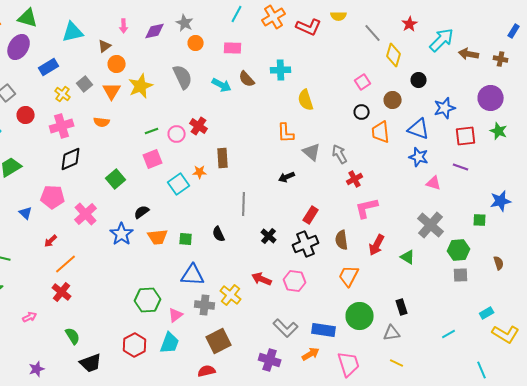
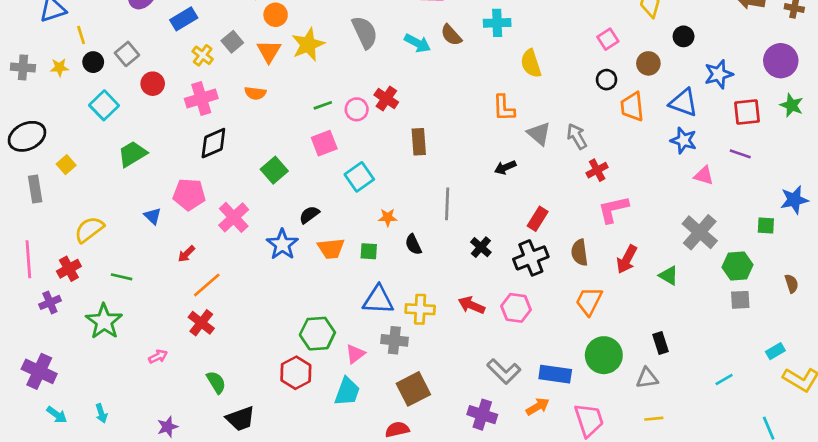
orange star: (200, 172) -> (388, 217), moved
yellow cross: (231, 295) -> (420, 309), moved, turned -35
red hexagon: (135, 345) -> (296, 373), moved
yellow line: (397, 363) -> (654, 419), turned -32

